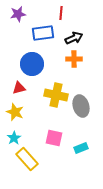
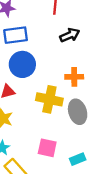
blue rectangle: (43, 33) -> (16, 35), moved
orange cross: (74, 59) -> (74, 77), moved

